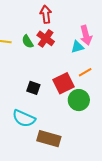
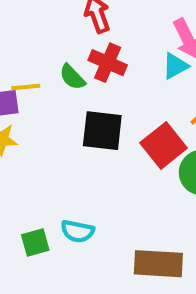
black square: (33, 88) -> (102, 131), moved, size x1.5
cyan semicircle: (24, 118) -> (77, 231), moved, size x0.7

